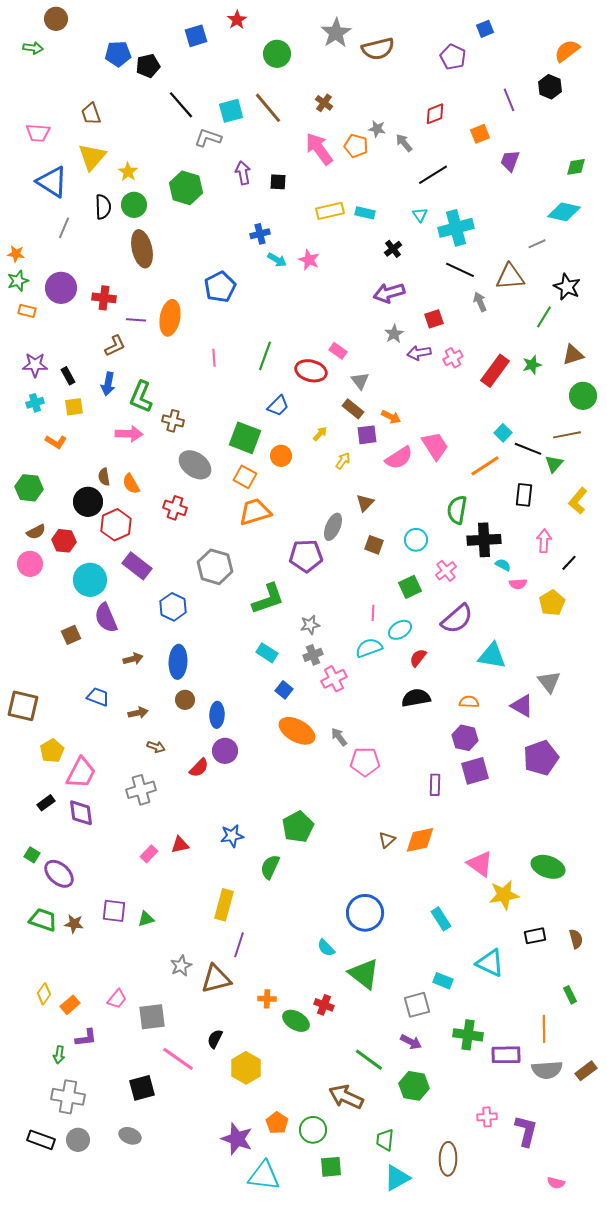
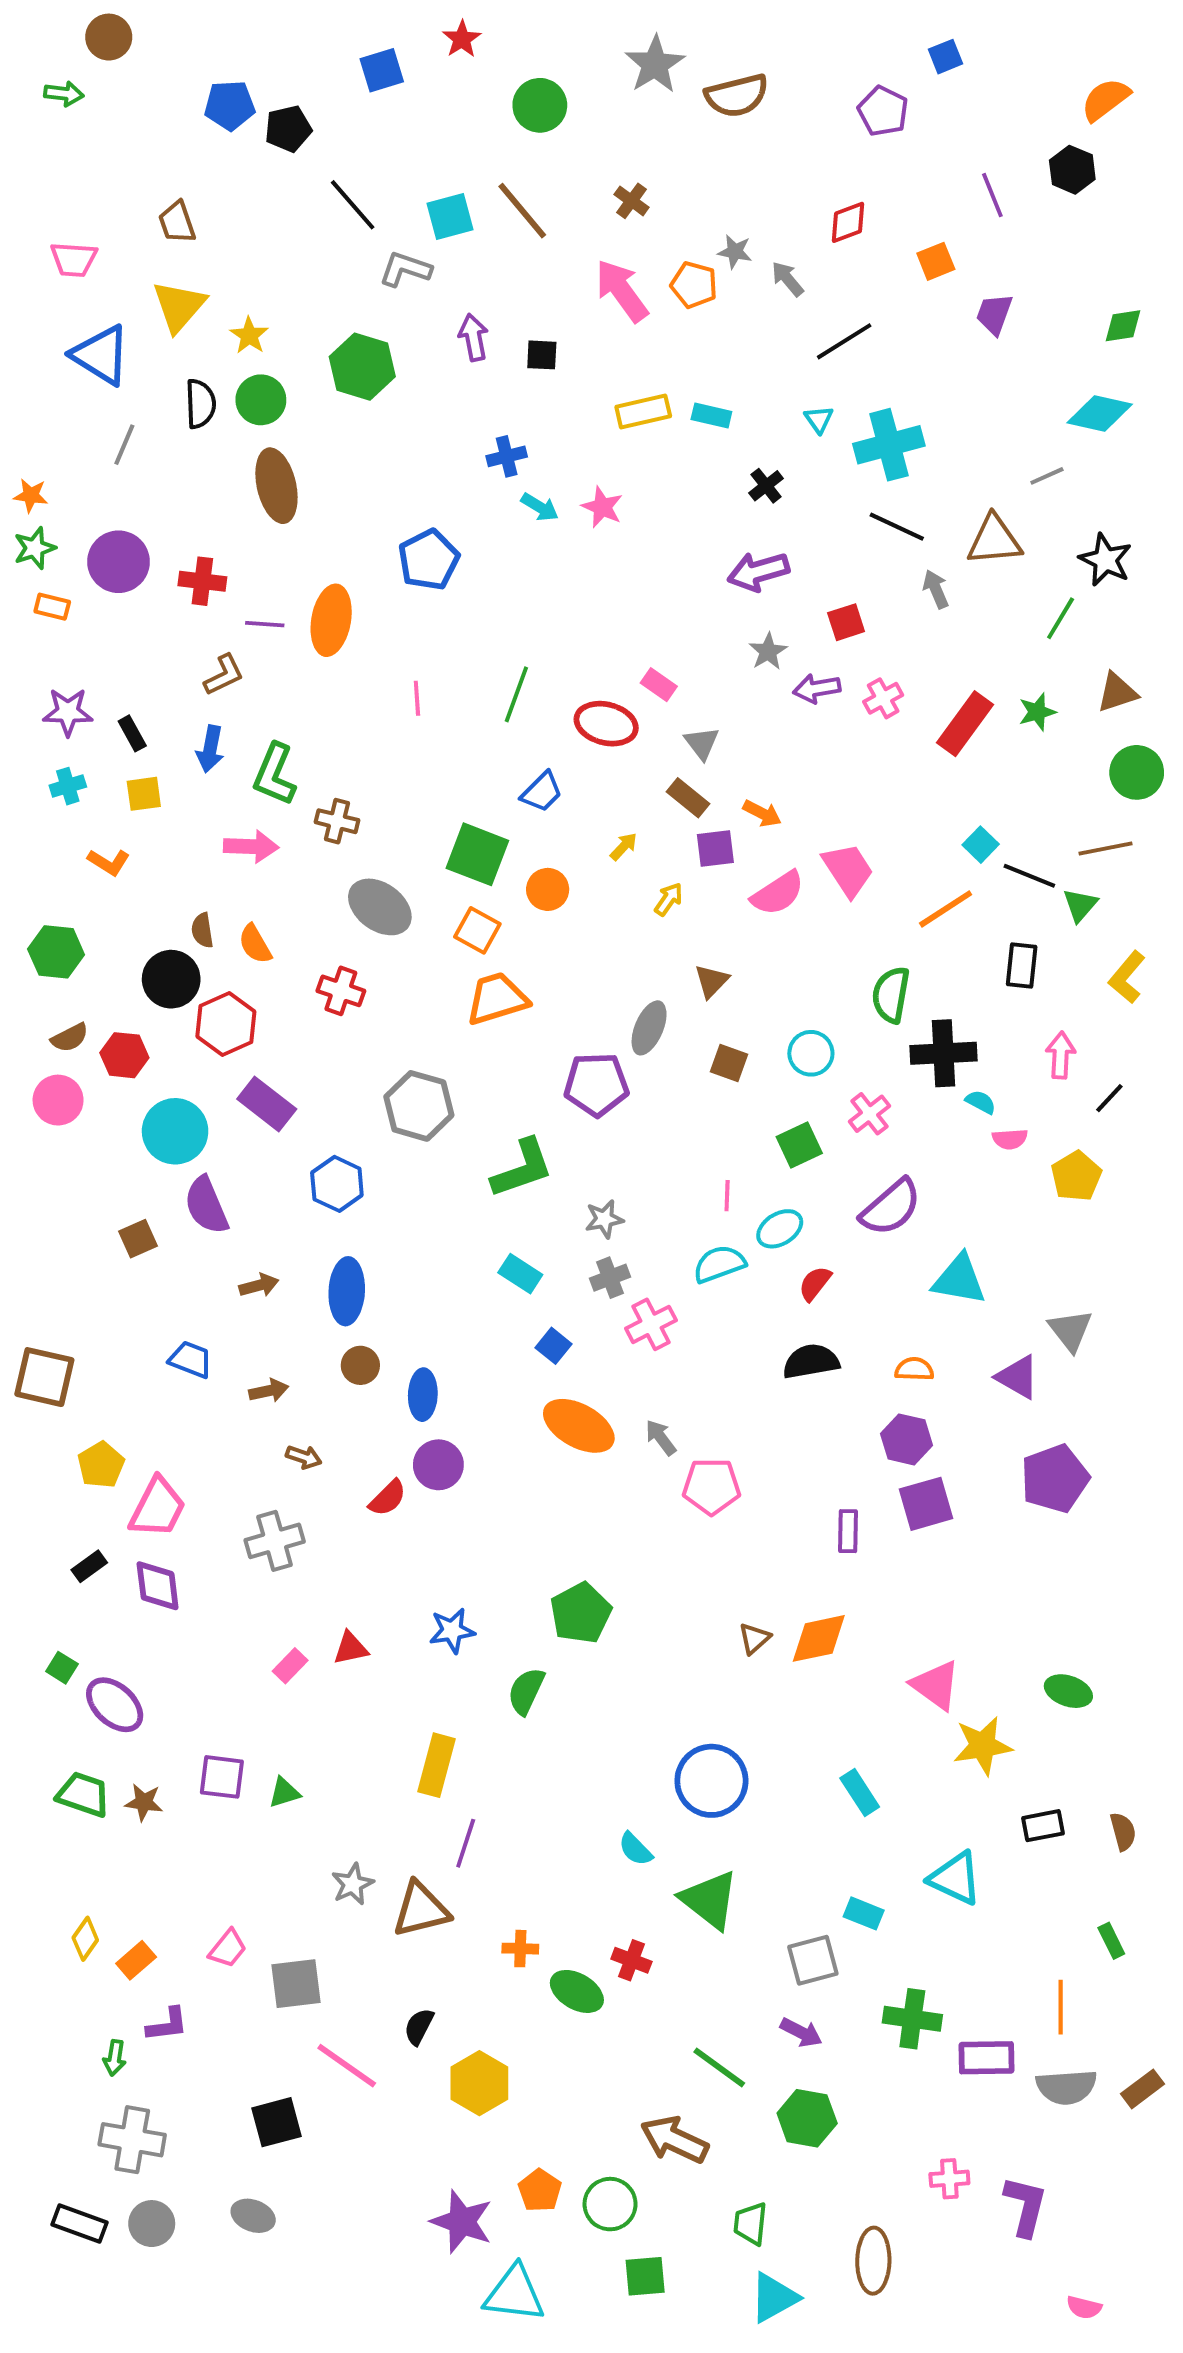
green ellipse: (548, 867) -> (1068, 1691), size x0.7

